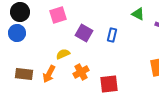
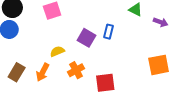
purple square: (84, 33) -> (86, 38), moved
brown rectangle: (24, 74) -> (17, 72), turned -66

